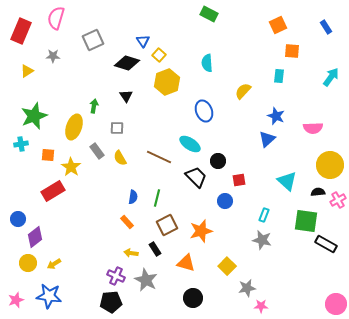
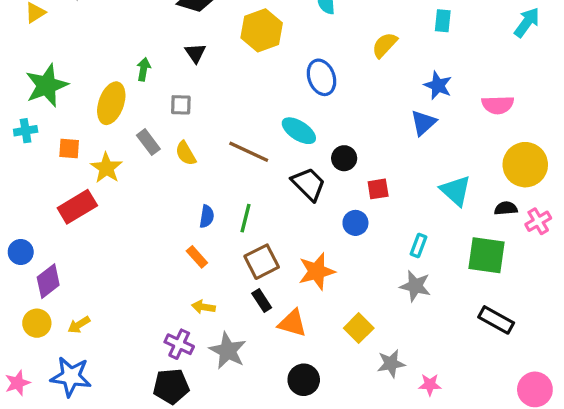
black rectangle: (326, 244) -> (496, 320), moved
black rectangle: (155, 249) -> (262, 301), moved
pink star: (261, 306) -> (430, 385), moved

